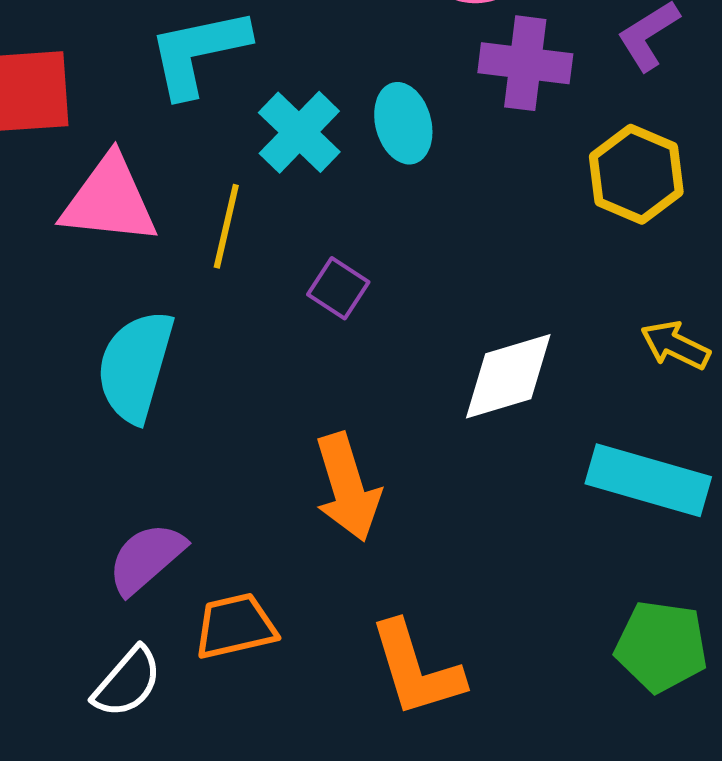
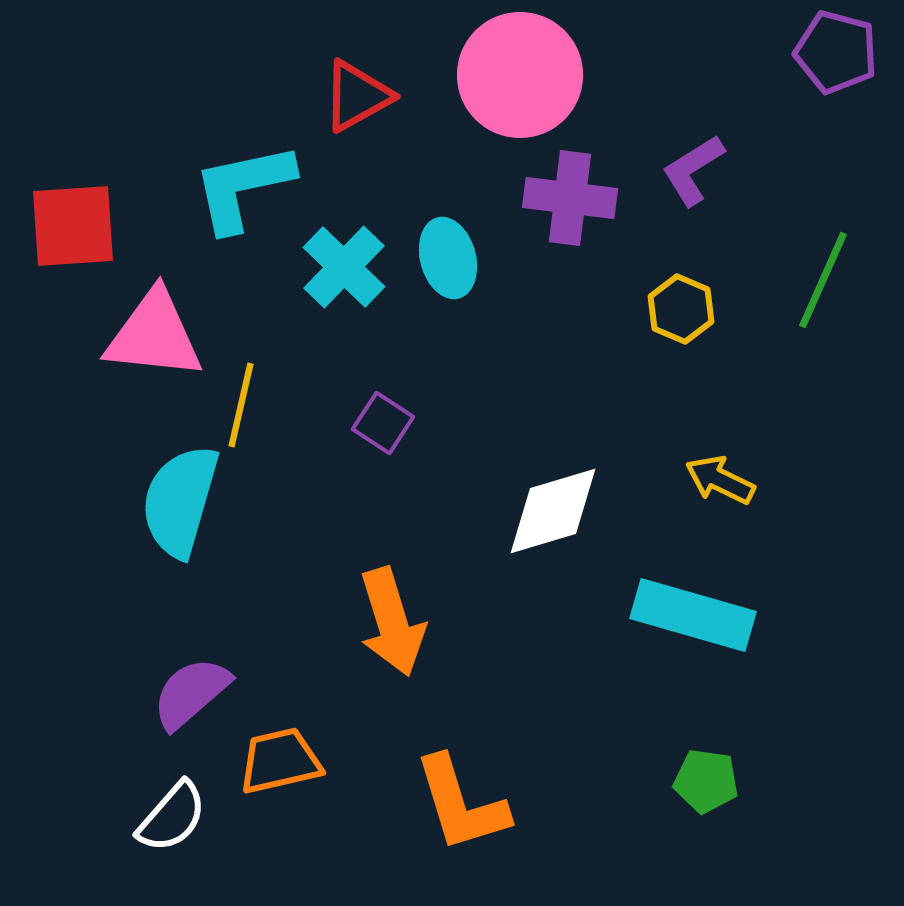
yellow hexagon: (636, 174) -> (681, 309), size x0.7
yellow line: (226, 226) -> (241, 405), moved
green pentagon: (661, 646) -> (706, 781), size x0.7

